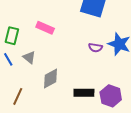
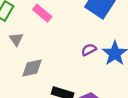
purple semicircle: (95, 48) -> (89, 50), turned 128

